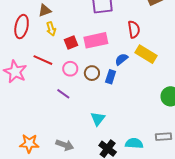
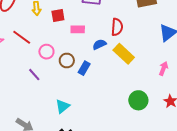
pink rectangle: (96, 40) -> (78, 29), size x0.6
red square: (71, 42) -> (58, 15), moved
blue semicircle: (121, 59) -> (99, 44), moved

